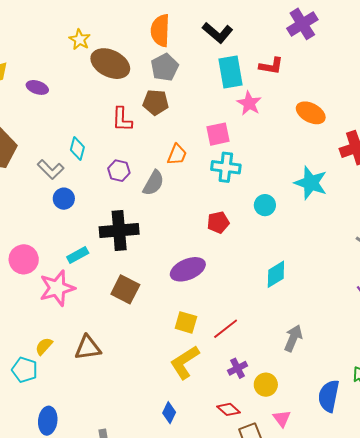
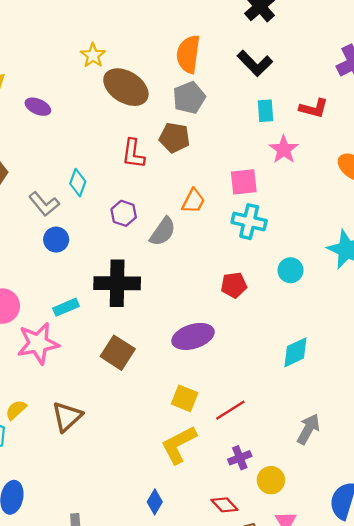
cyan rectangle: (231, 72) -> (266, 111), size x0.6
brown triangle: (88, 348) -> (67, 417), turned -40

